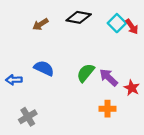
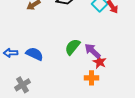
blue semicircle: (44, 68) -> (35, 54), moved
red star: (132, 88) -> (100, 62), moved

